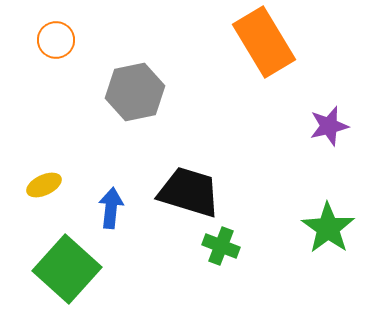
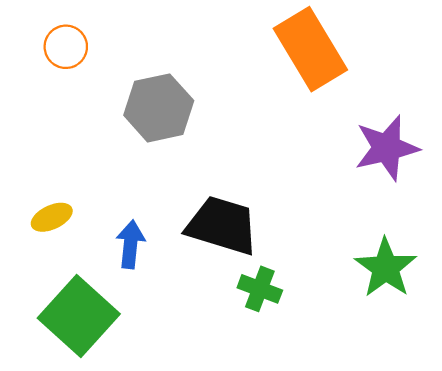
purple star: (329, 126) -> (387, 148), size x1.4

